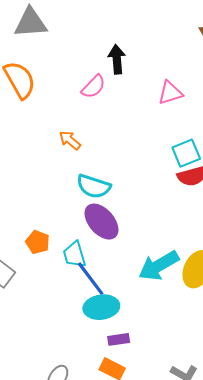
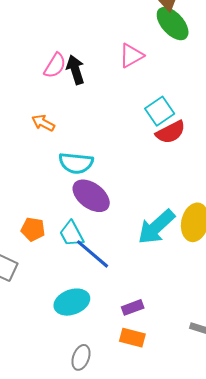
black arrow: (117, 59) -> (75, 70), moved
cyan ellipse: (101, 307) -> (72, 302), moved

